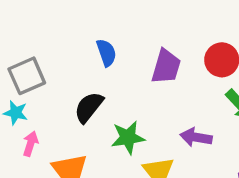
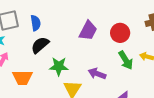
blue semicircle: (106, 53) -> (36, 23), moved

